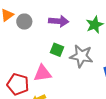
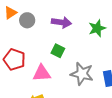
gray star: (81, 56) -> (82, 74), moved
red pentagon: (18, 84) -> (14, 59), moved

